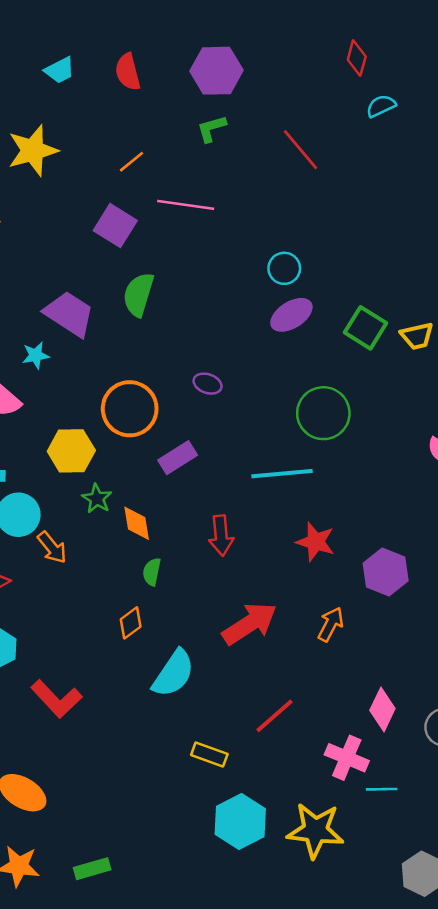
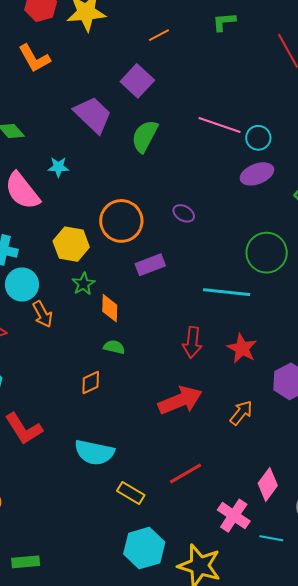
pink line: (186, 205) -> (220, 125), moved
purple trapezoid: (69, 314) -> (93, 115), moved
red arrow: (221, 535) -> (192, 342), moved
green semicircle: (152, 572) -> (114, 347), turned 80
cyan semicircle: (173, 673) -> (94, 452), moved, turned 57
cyan line: (382, 789) -> (271, 538), moved

